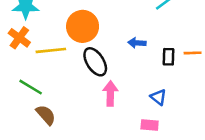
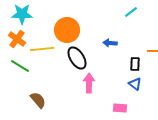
black rectangle: (169, 57) -> (135, 64), moved
green line: (31, 87) -> (20, 66), moved
blue triangle: (158, 97) -> (135, 84), moved

